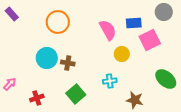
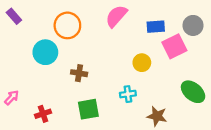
gray circle: (164, 12) -> (193, 25), moved
pink semicircle: (108, 30) -> (116, 16), moved, turned -110
cyan circle: (47, 58) -> (45, 52), moved
green square: (76, 94) -> (88, 109), turned 30

